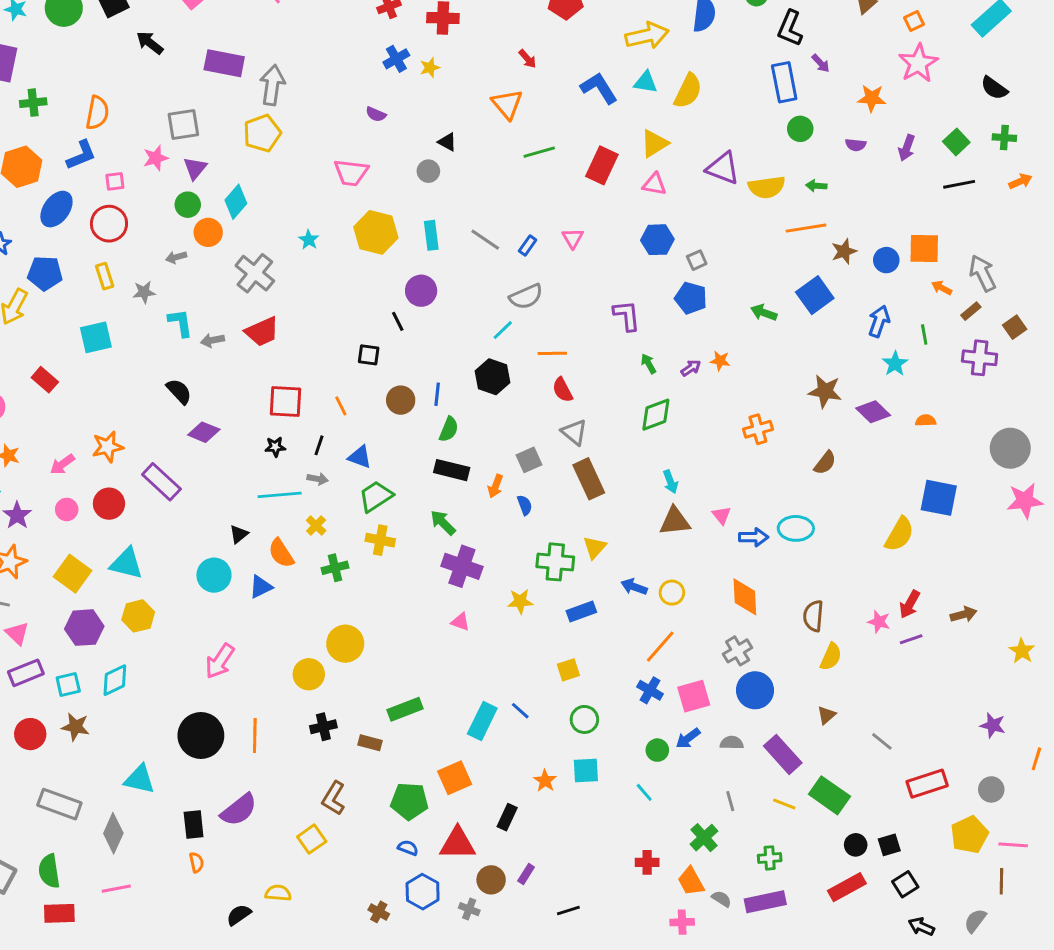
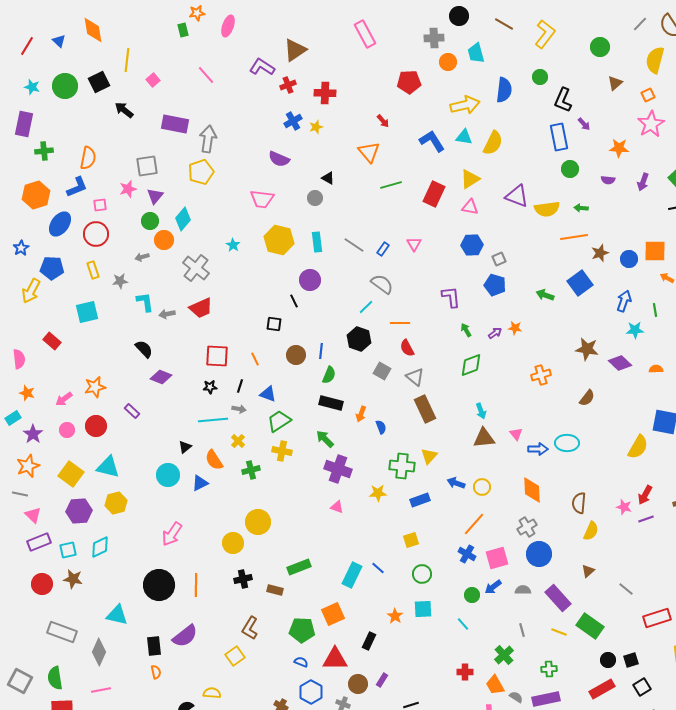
purple semicircle: (376, 114) -> (279, 159), size x1.5
gray semicircle: (526, 297) -> (382, 284), turned -120
cyan star: (895, 364) -> (635, 330), turned 30
gray square: (529, 460) -> (382, 371), moved, turned -36
purple rectangle: (161, 482) -> (132, 411), size x0.6

